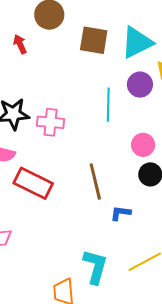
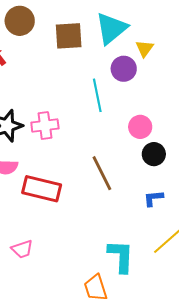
blue L-shape: (120, 213) -> (153, 198), moved

